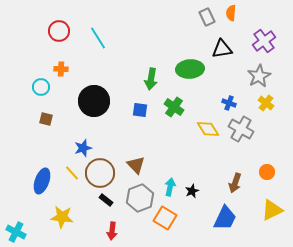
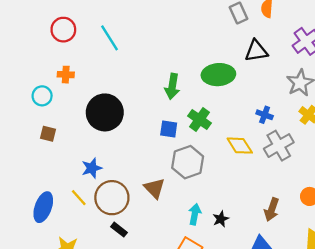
blue square: (140, 110) -> (169, 129), moved
gray cross: (241, 129) -> (279, 146), turned 30
gray hexagon: (140, 198) -> (188, 162), moved

